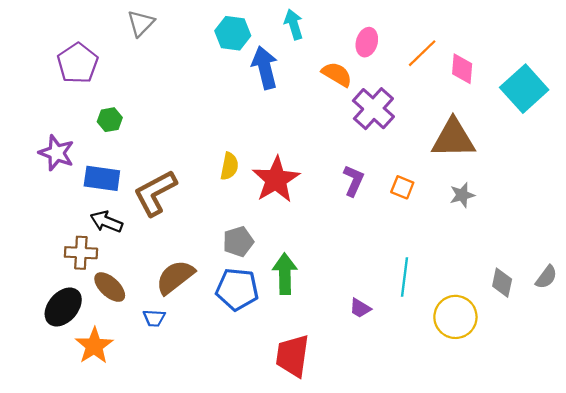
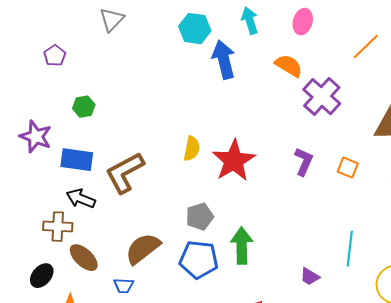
pink ellipse: (367, 42) -> (303, 22), moved
purple pentagon: (78, 63) -> (55, 56), size x0.6
black ellipse: (63, 307) -> (42, 276), size x0.7

